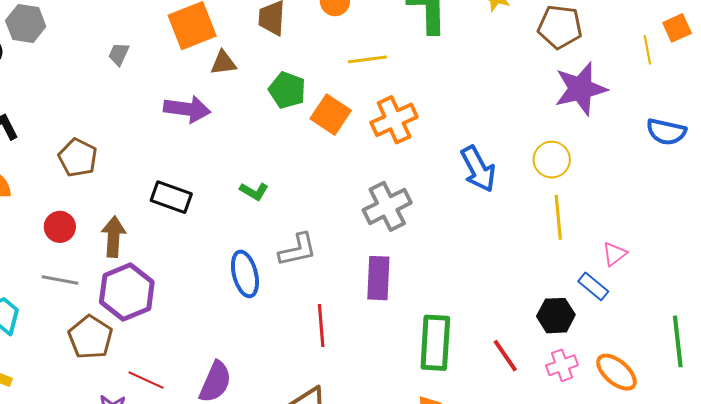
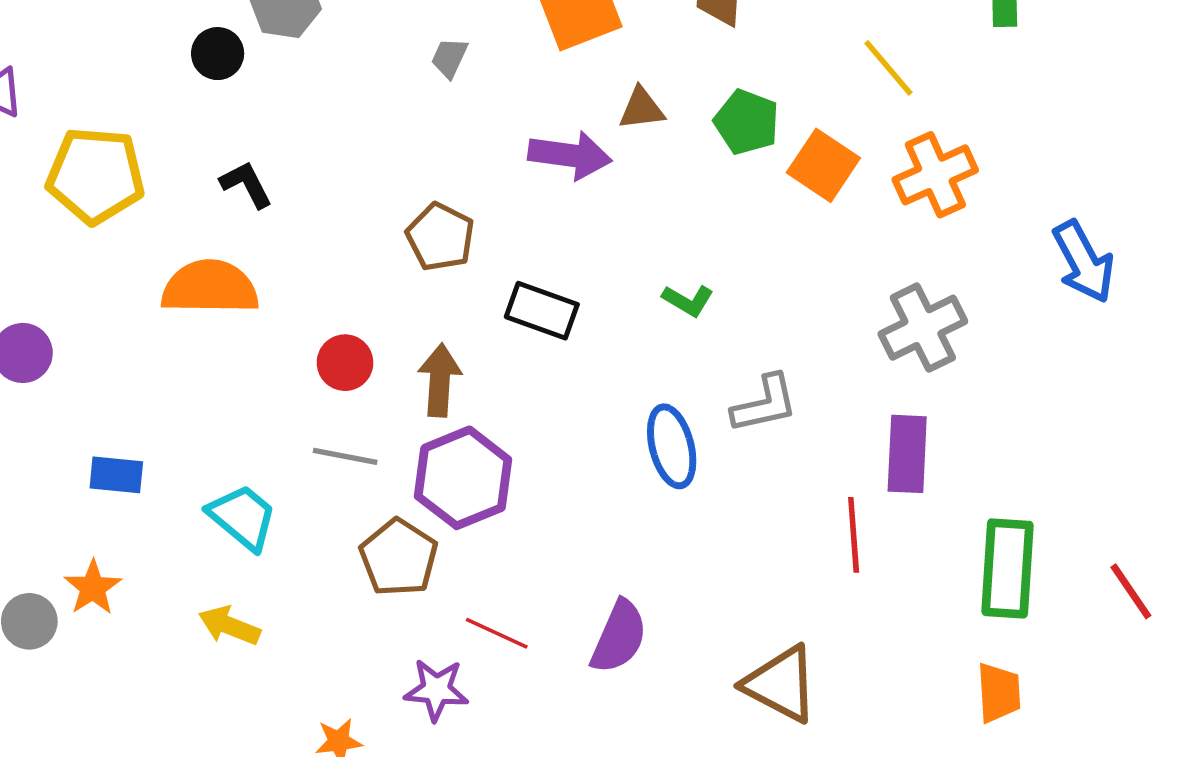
yellow line: (367, 59) -> (888, 68), turned 57
brown triangle: (223, 63) -> (642, 109), moved
brown pentagon: (78, 158) -> (440, 237), moved
red line: (321, 326) -> (854, 535), moved

